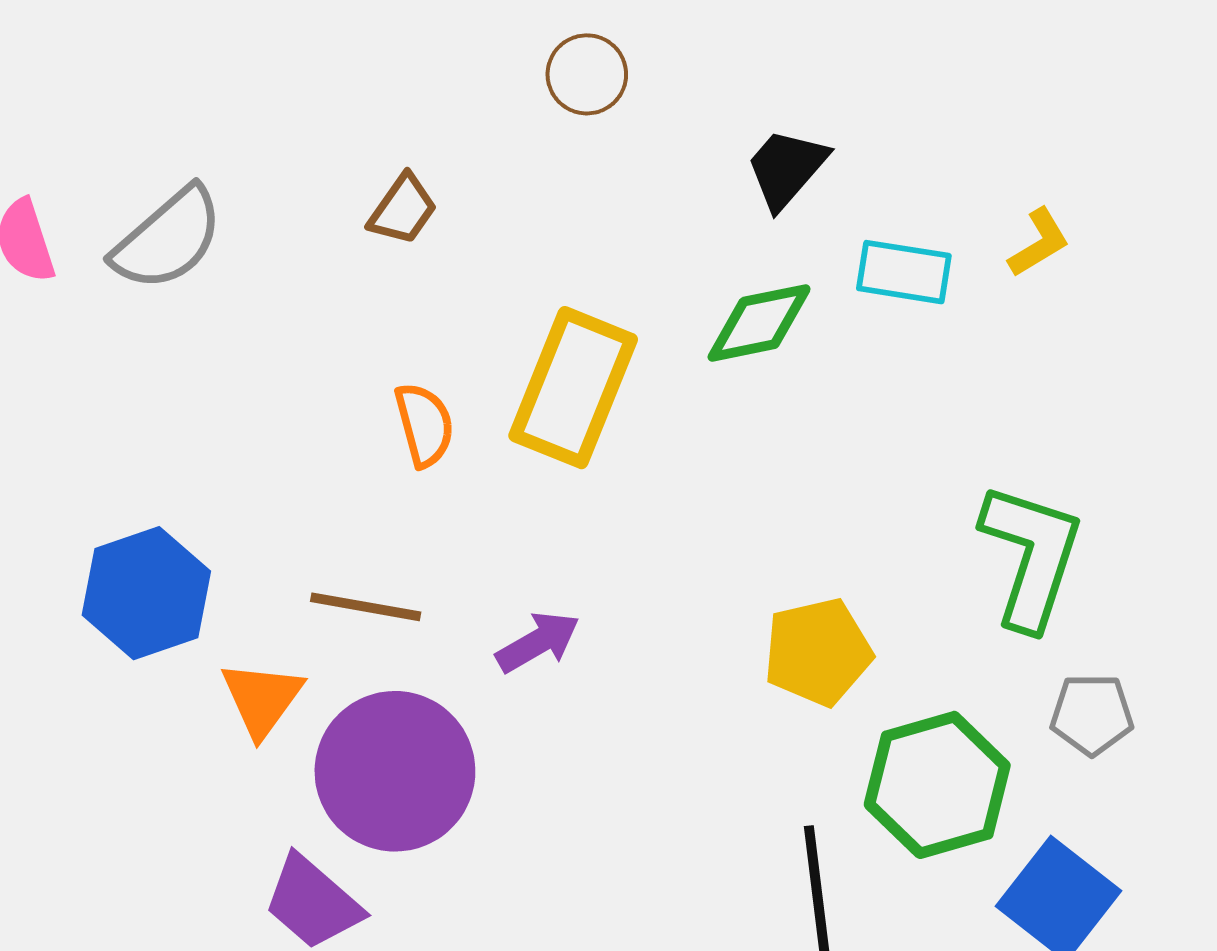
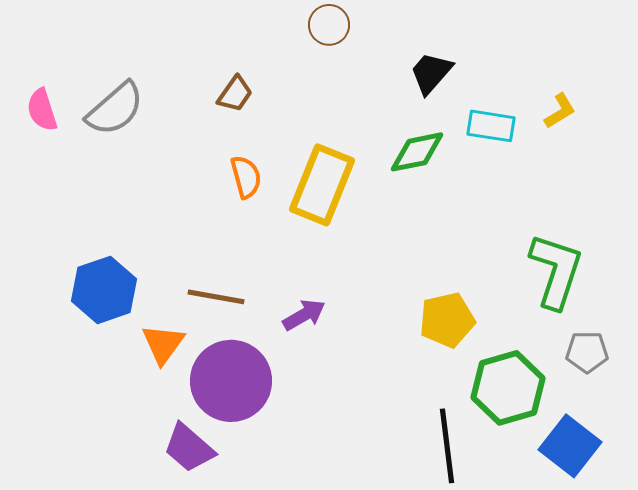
orange semicircle: (424, 425) -> (246, 177), moved

